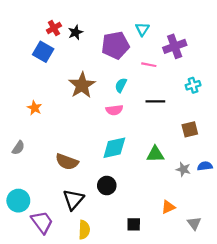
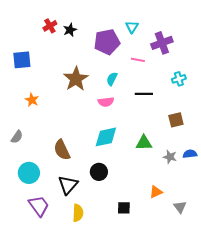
blue square: (43, 52) -> (22, 60), moved, turned -36
brown semicircle: (67, 162) -> (62, 150), turned 45
cyan circle: (18, 201) -> (29, 173), moved

